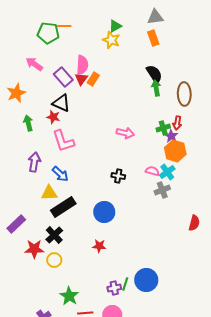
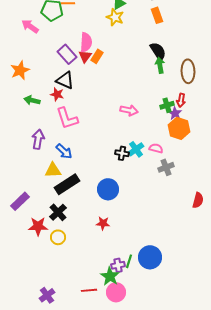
pink arrow: (34, 64) -> (30, 26), moved
green arrow: (28, 123) -> (32, 100), turned -63
cyan cross: (167, 172) -> (136, 149), moved
green star: (69, 296) -> (110, 276), moved

